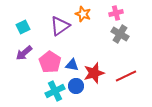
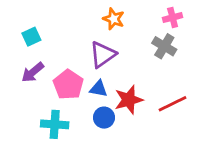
pink cross: (116, 13) -> (173, 17), moved
purple triangle: (60, 26) -> (103, 54), moved
cyan cross: (55, 91) -> (55, 124), moved, turned 30

